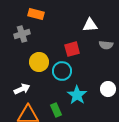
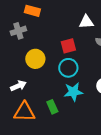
cyan circle: (62, 71) -> (68, 68), moved
cyan star: (77, 95) -> (73, 92), turned 30

